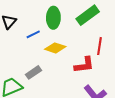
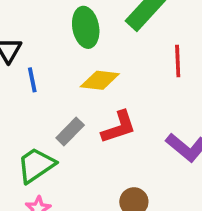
blue line: (33, 34) -> (32, 80), moved, turned -64
red L-shape: (84, 65) -> (119, 127), moved

